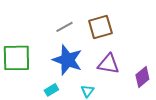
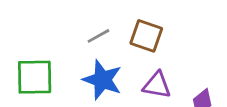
brown square: (100, 27) -> (146, 36), turned 35

